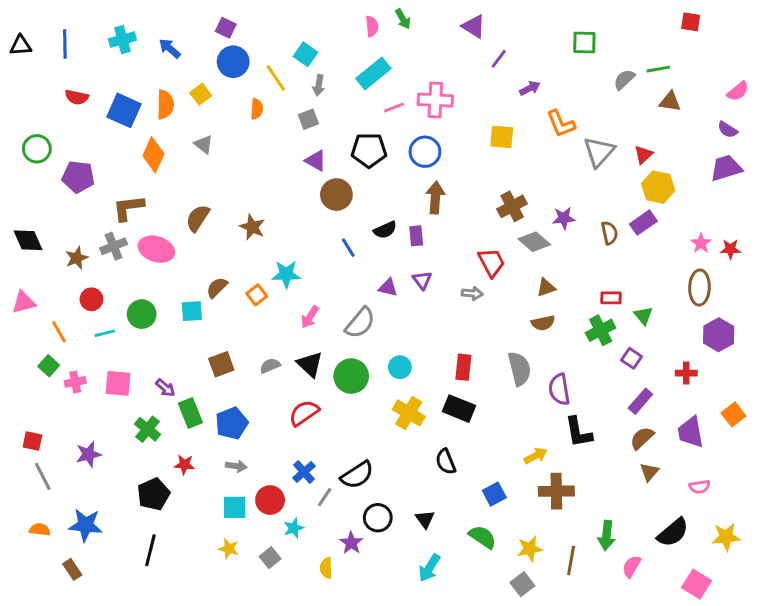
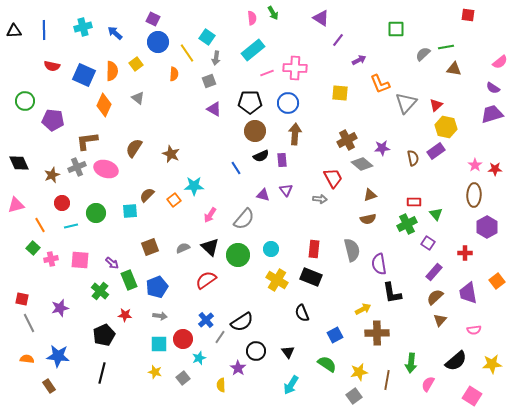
brown circle: (336, 195) -> (255, 131), moved

